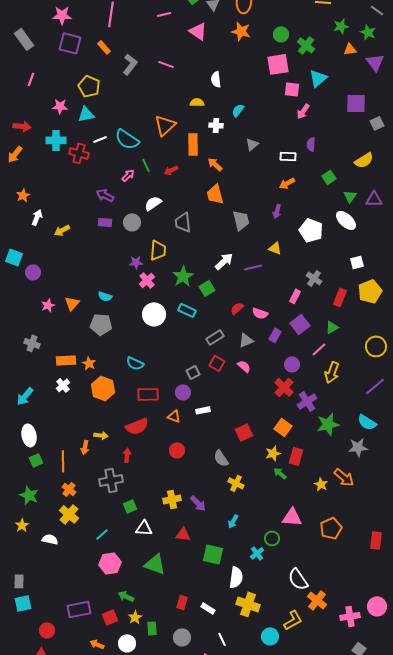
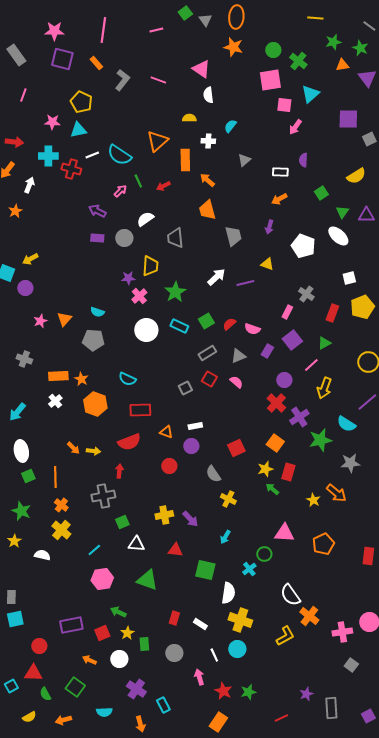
pink triangle: (198, 31) -> (201, 69), moved
white arrow: (37, 217) -> (29, 185), moved
yellow arrow: (62, 230) -> (30, 259), moved
green square: (207, 288) -> (206, 321), moved
purple circle: (183, 392) -> (191, 446), moved
cyan semicircle: (367, 422) -> (346, 424), moved
orange arrow: (85, 447) -> (73, 448), moved, turned -56
cyan circle: (270, 636) -> (237, 649), moved

